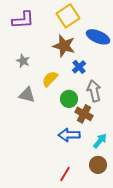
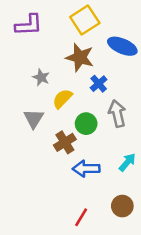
gray star: (23, 61) -> (41, 77), moved
gray triangle: (27, 95) -> (34, 119), turned 48
brown cross: (84, 114) -> (65, 142), moved, turned 30
cyan arrow: (100, 141) -> (127, 162), moved

